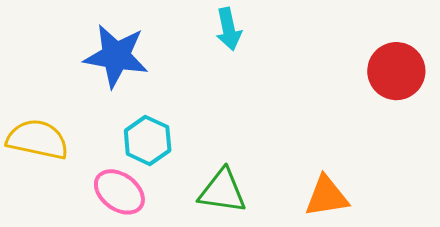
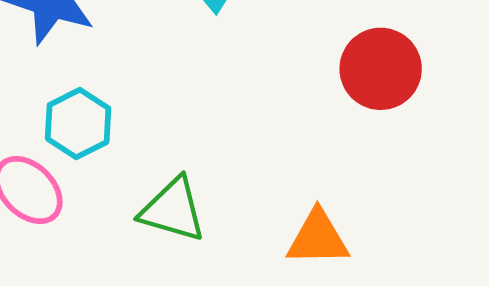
red circle: (396, 71) -> (381, 69), moved

